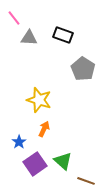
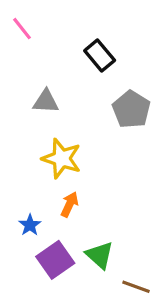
black rectangle: (63, 35) -> (100, 55), turned 30
gray triangle: (29, 38) -> (46, 101), moved

